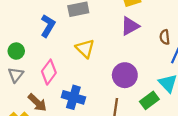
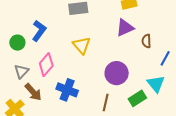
blue L-shape: (48, 26) -> (39, 31), moved
brown semicircle: (165, 37) -> (146, 41), moved
gray triangle: (16, 75) -> (21, 71), moved

